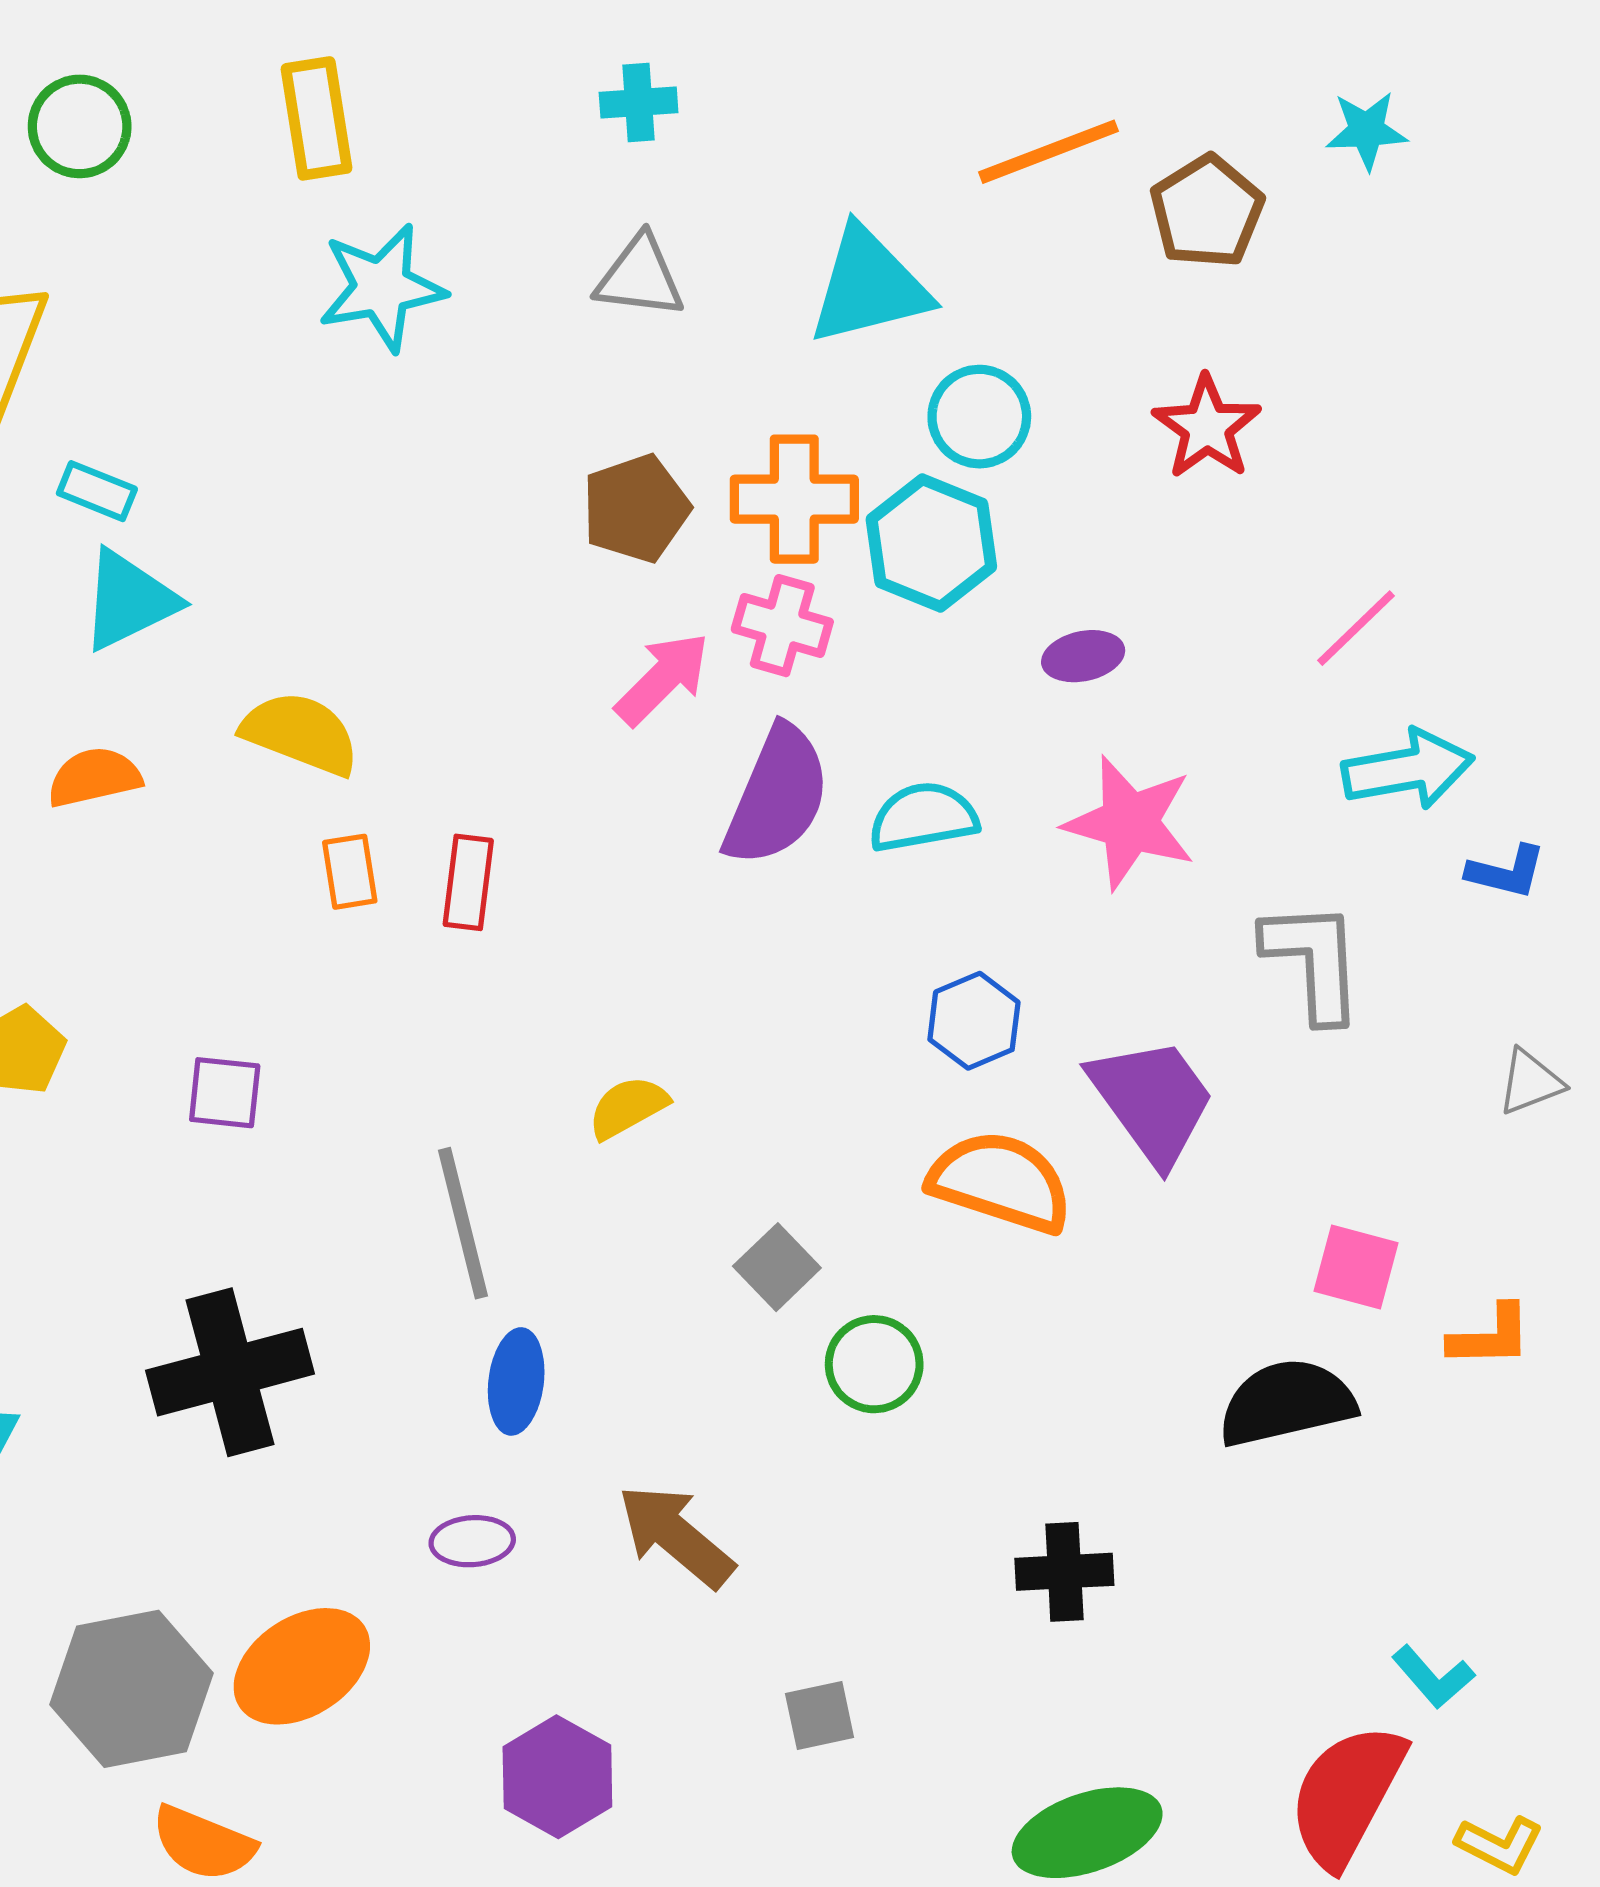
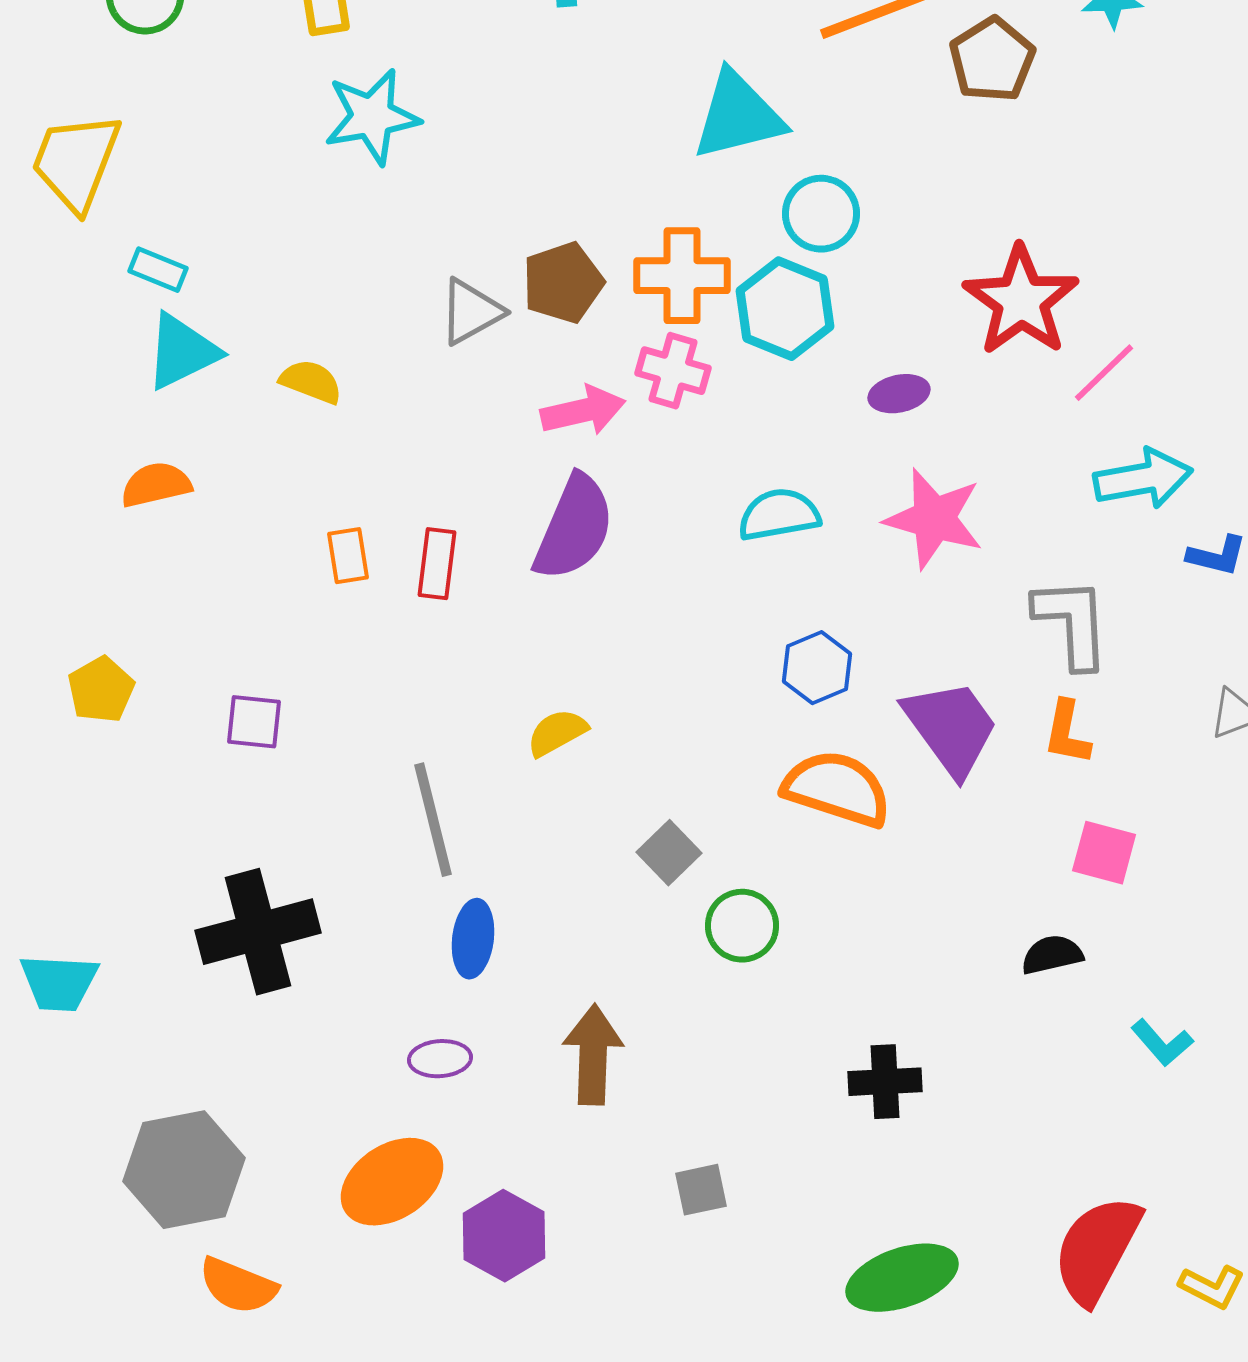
gray triangle: (640, 277) -> (471, 312), moved, turned -36
red star: (1207, 427) -> (1021, 301), moved, size x1.4
pink arrow: (663, 679) -> (583, 411), turned 32
yellow semicircle: (301, 733) -> (311, 382), moved, size x0.7
purple semicircle: (777, 796) -> (574, 528), moved
orange L-shape: (1490, 1336) -> (1067, 733), moved, turned 102
black semicircle: (1287, 1403) -> (1052, 955), size x0.6
brown arrow: (676, 1536) -> (593, 1055), turned 52
orange ellipse: (302, 1666) -> (392, 1182), moved
cyan L-shape: (1433, 1677) -> (1162, 1043), moved

